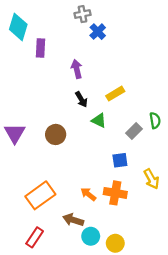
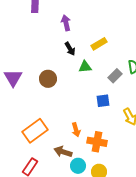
green triangle: (99, 120) -> (85, 67), turned -32
orange cross: (115, 193) -> (97, 142), moved
orange arrow: (88, 194) -> (76, 130), turned -144

